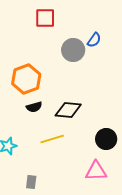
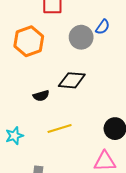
orange hexagon: (26, 79) -> (29, 41), moved
black diamond: (68, 110) -> (72, 80), moved

